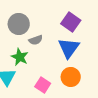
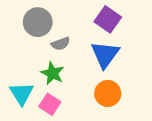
green star: (20, 57) -> (53, 73), moved
pink square: (43, 85) -> (50, 104), moved

